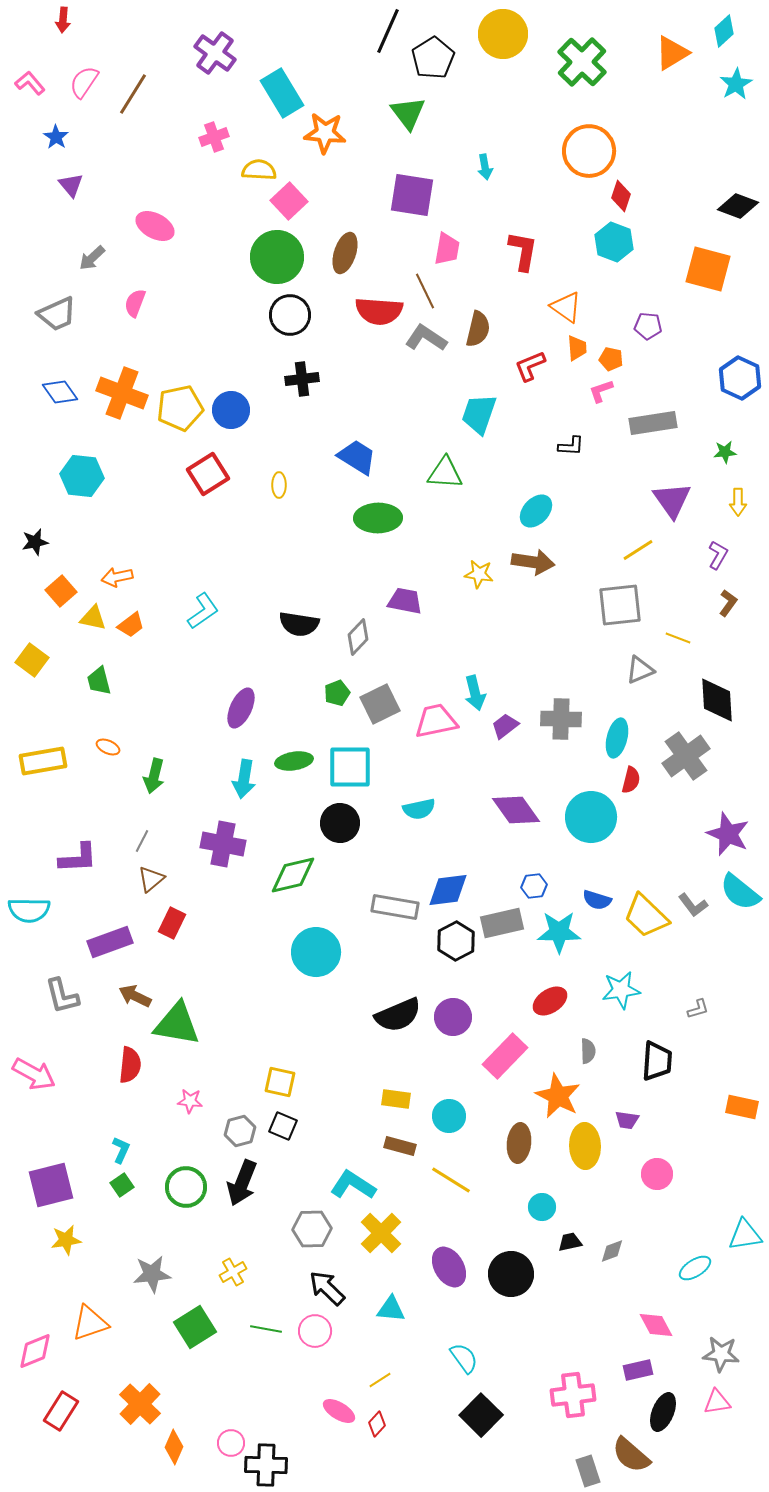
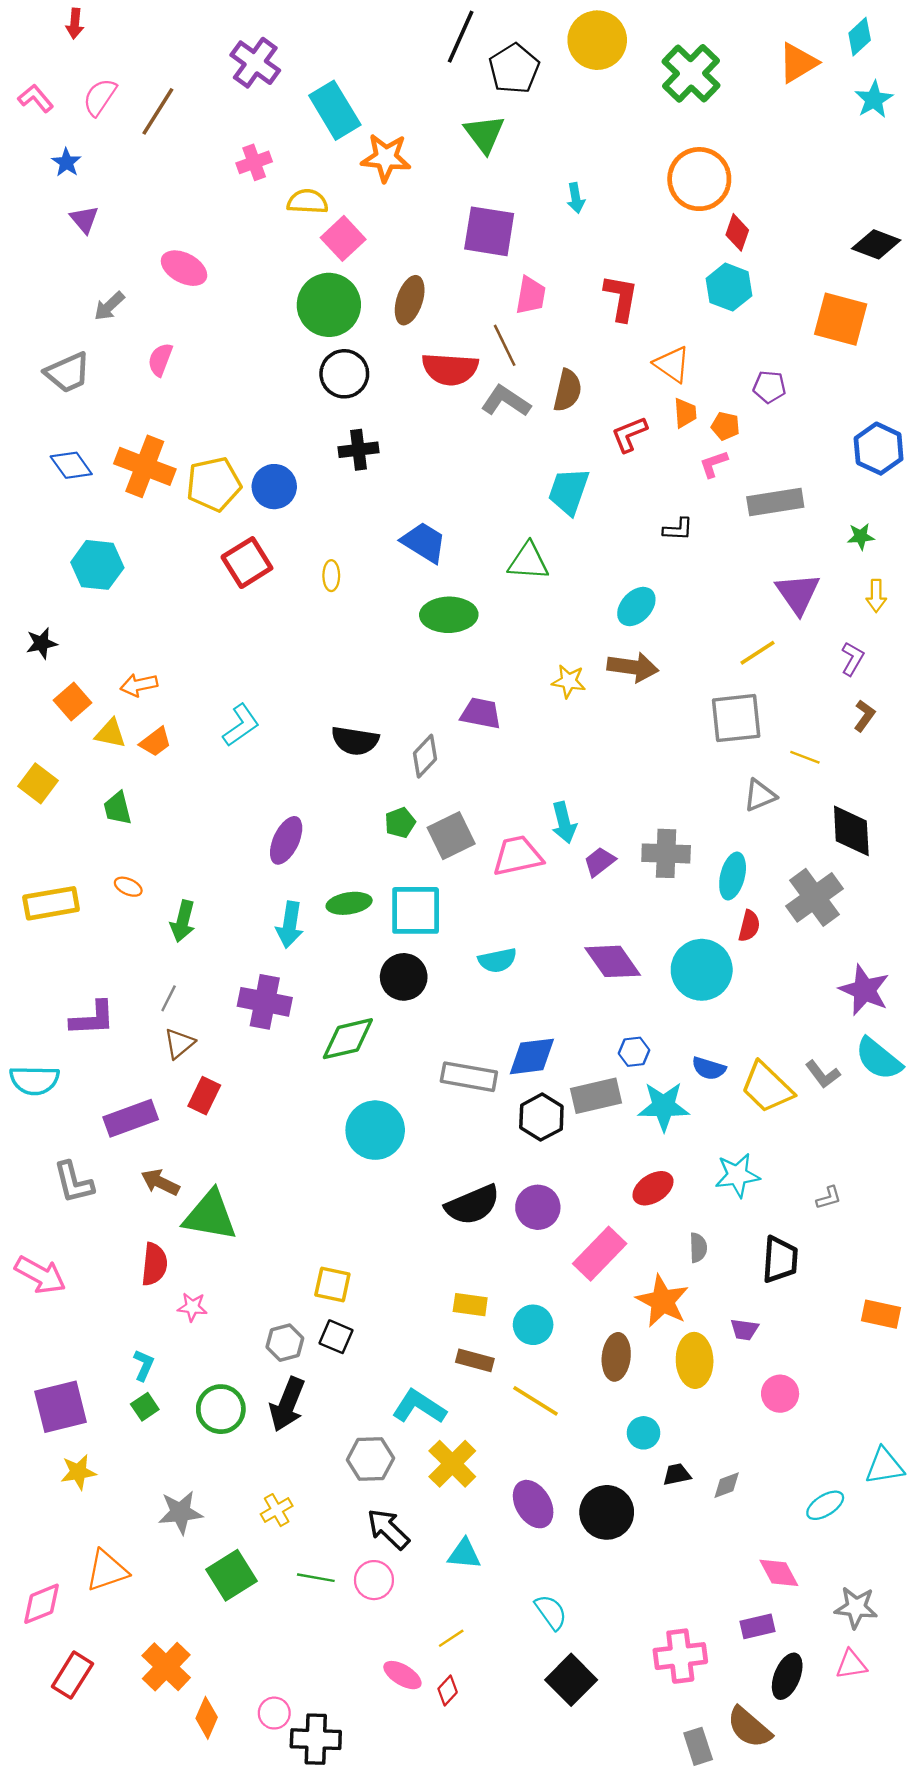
pink star: (190, 1101) -> (192, 1307), moved

